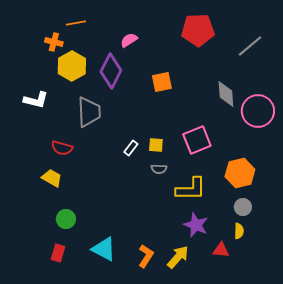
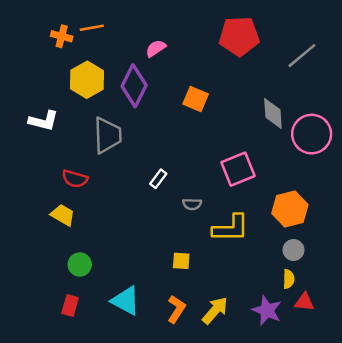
orange cross: (54, 42) -> (62, 36), moved
orange square: (162, 82) -> (196, 99), turned 35
yellow square: (156, 145) -> (181, 261), moved
purple star: (196, 225) -> (267, 310), moved
red triangle: (221, 250) -> (304, 302), moved

